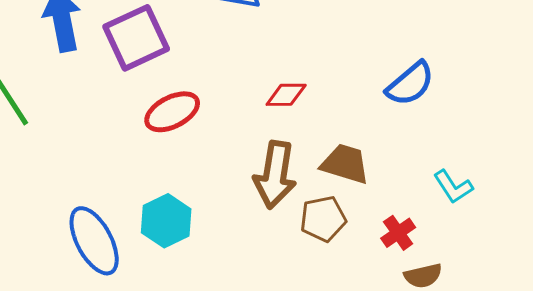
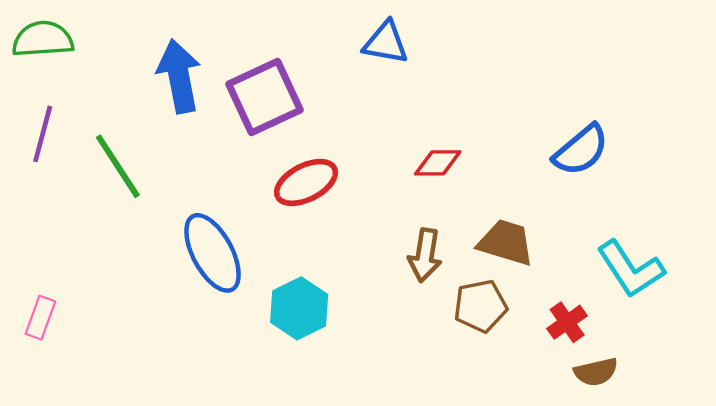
brown arrow: (275, 175) -> (425, 255), size x0.7
cyan L-shape: (453, 187) -> (631, 269), size x1.5
blue ellipse: (94, 241) -> (213, 253), moved

